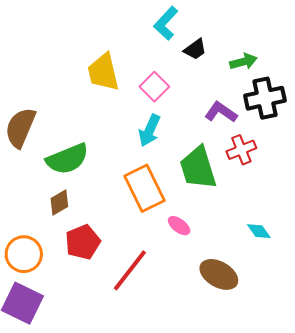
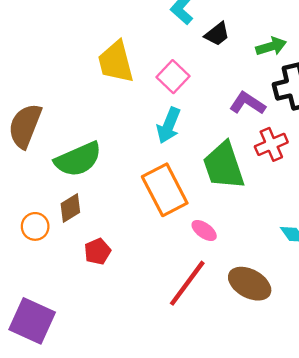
red pentagon: (83, 242) -> (97, 251), size x0.7
orange circle: (24, 254) -> (35, 226), moved, size x0.7
red line: (130, 270) -> (187, 283), moved

